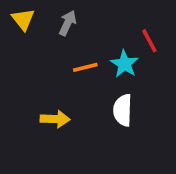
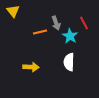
gray arrow: (68, 23) -> (56, 23), moved, turned 136
orange line: (85, 67) -> (40, 32), moved

